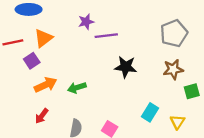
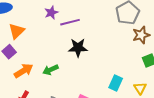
black star: (126, 67) -> (78, 48), moved
brown star: (173, 69) -> (141, 35), moved

